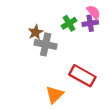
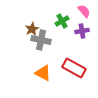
purple cross: (90, 23) -> (82, 31), moved
orange triangle: (54, 95) -> (43, 73), moved, turned -48

